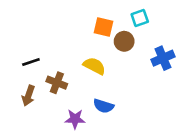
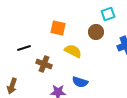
orange square: (103, 27) -> (58, 28), moved
brown arrow: (28, 96) -> (12, 86), moved

